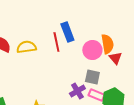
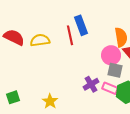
pink circle: (92, 50) -> (111, 55), moved
gray square: (92, 77) -> (115, 70), moved

